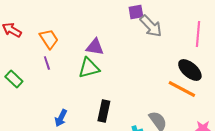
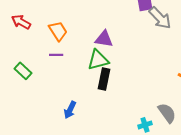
purple line: (47, 63) -> (56, 55), turned -72
black rectangle: (104, 111) -> (104, 79), moved

